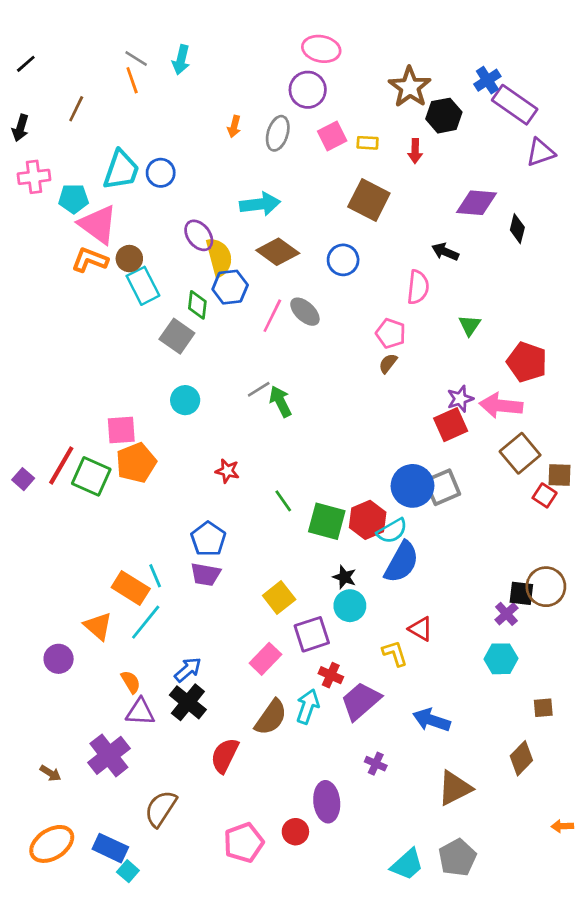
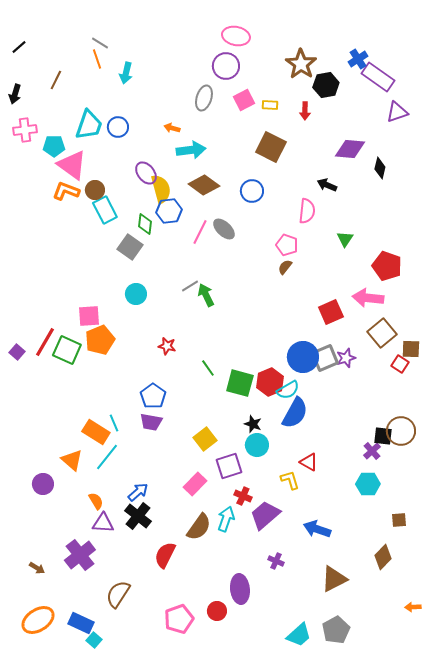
cyan arrow: (181, 60) -> (126, 73), moved
orange arrow: (234, 126) -> (172, 128), moved, turned 91
purple star: (460, 399) -> (346, 358), moved

